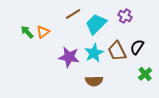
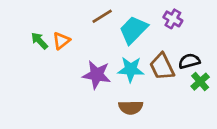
black semicircle: (137, 47) -> (189, 61), turned 42
cyan star: (94, 53) -> (131, 69), turned 30
green cross: (145, 74) -> (200, 82), moved

